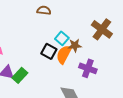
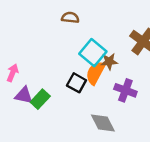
cyan square: (62, 38) -> (93, 53), size x1.5
black square: (49, 51) -> (77, 83), moved

